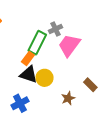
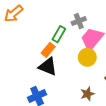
green rectangle: (37, 43) -> (59, 34), size x0.7
yellow circle: (45, 78) -> (87, 57), moved

